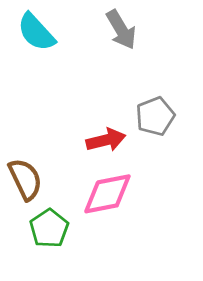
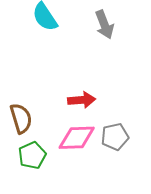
gray pentagon: (155, 116) -> (115, 137), moved

